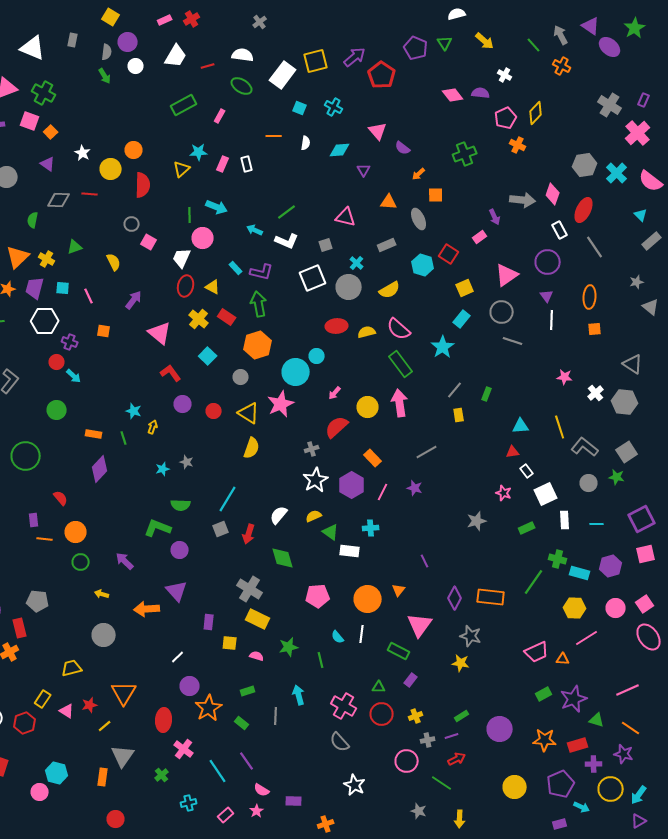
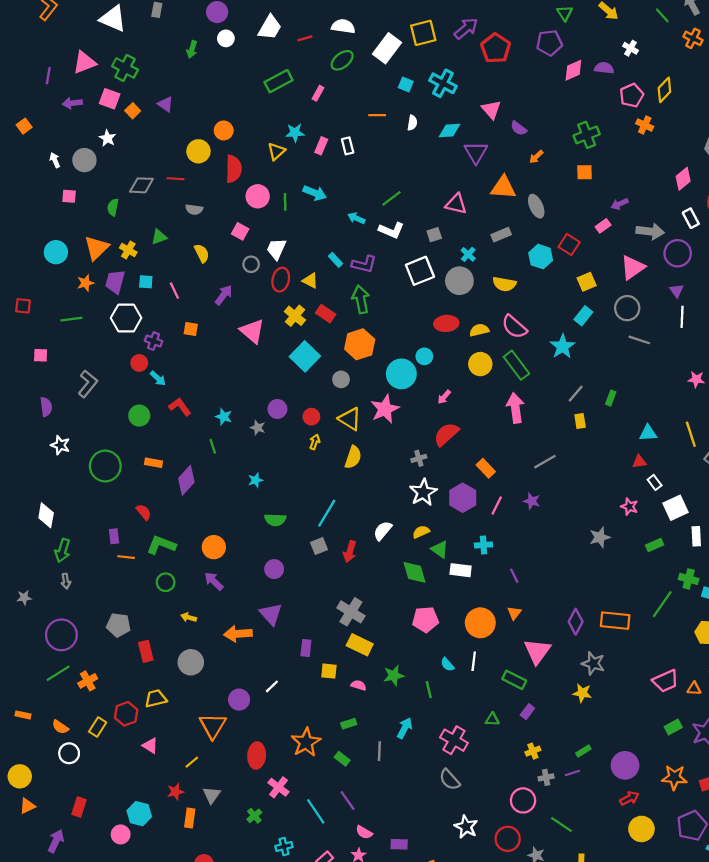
purple pentagon: (416, 48) -> (549, 43), moved, turned -30
gray semicircle: (107, 52) -> (194, 209), moved, turned 91
green arrow: (105, 76) -> (192, 49), turned 49
green ellipse: (242, 86) -> (342, 60), turned -70
pink diamond: (453, 95) -> (573, 70), turned -75
cyan cross: (334, 107) -> (443, 83), size x1.4
white star: (83, 153) -> (107, 138), moved
purple triangle: (48, 164) -> (166, 104), moved
purple triangle: (364, 170) -> (476, 152), size x1.6
pink diamond: (553, 194) -> (683, 179), turned 30
orange square: (436, 195) -> (584, 172), moved
gray arrow: (523, 200) -> (650, 231), moved
orange triangle: (389, 202) -> (503, 188), size x1.4
purple arrow: (495, 217) -> (620, 204), turned 91
gray circle: (132, 224) -> (251, 264), moved
pink circle: (203, 238) -> (258, 196), moved
yellow semicircle: (390, 290) -> (504, 284), turned 40
cyan square: (208, 356) -> (305, 356), size x1.5
red L-shape: (171, 373) -> (180, 407), moved
yellow circle: (368, 407) -> (480, 364), moved
yellow arrow: (153, 427) -> (315, 442), moved
orange rectangle: (94, 434) -> (154, 463), moved
gray star: (187, 462) -> (258, 428), moved
green L-shape: (158, 528) -> (161, 545), moved
orange circle: (76, 532) -> (214, 547), moved
green diamond: (283, 558) -> (414, 572), moved
purple line: (425, 561) -> (514, 576), moved
red rectangle: (20, 628) -> (146, 651), moved
purple circle: (190, 686) -> (239, 700), moved
cyan arrow: (299, 695) -> (405, 728), turned 42
yellow rectangle: (43, 699) -> (98, 727), moved
red star: (90, 705) -> (175, 792), moved
red circle: (382, 714) -> (508, 839), moved
red hexagon: (25, 723) -> (126, 714), moved
gray triangle: (123, 756) -> (212, 795), size x0.7
red arrow: (457, 759) -> (629, 798), moved

